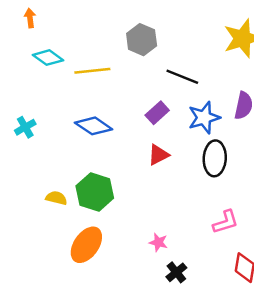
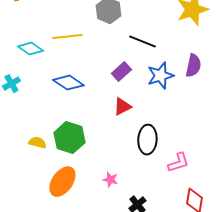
cyan diamond: (48, 58) -> (30, 49), moved
black ellipse: (215, 158) -> (147, 140), moved
pink star: (158, 242) -> (110, 180), moved

